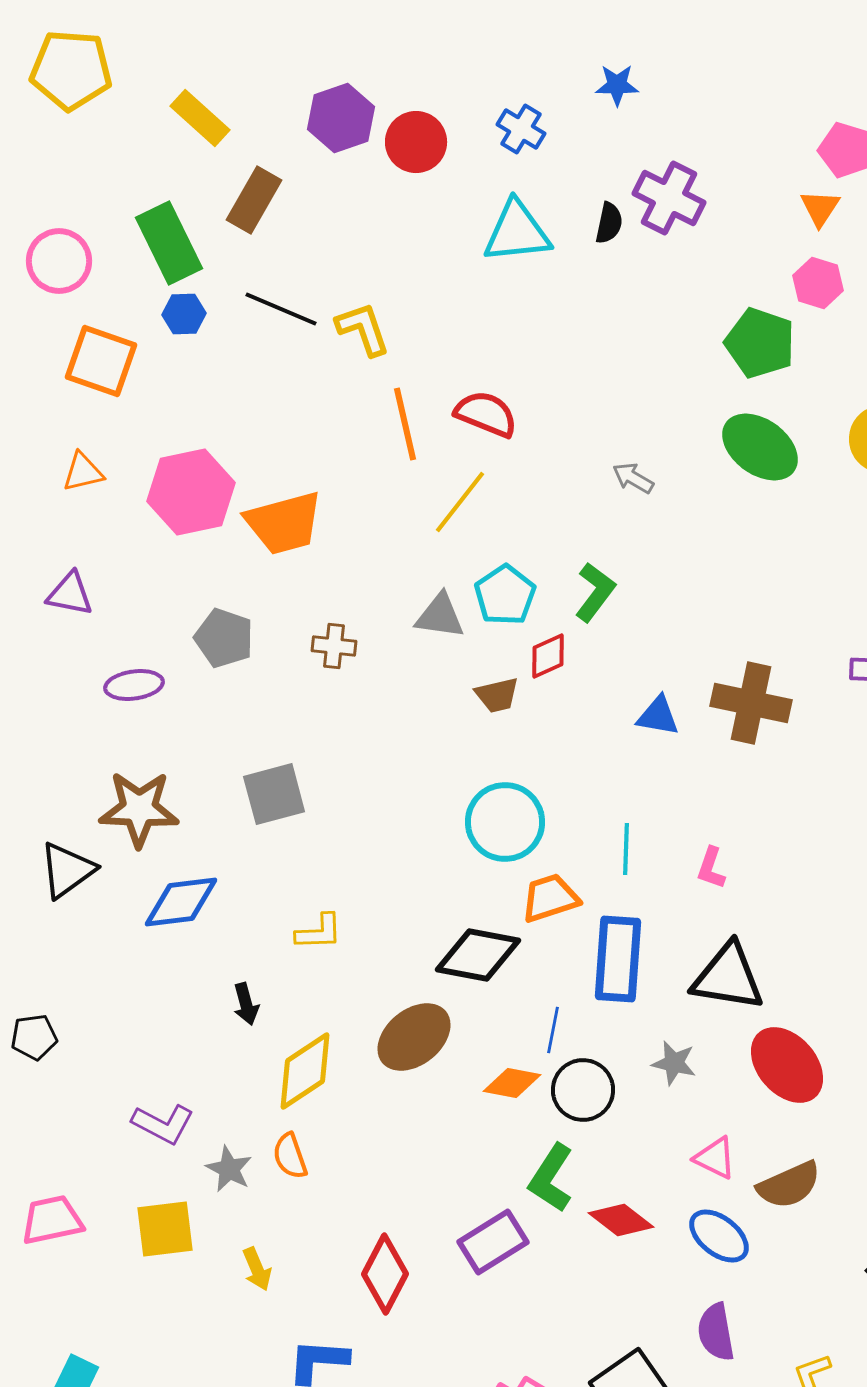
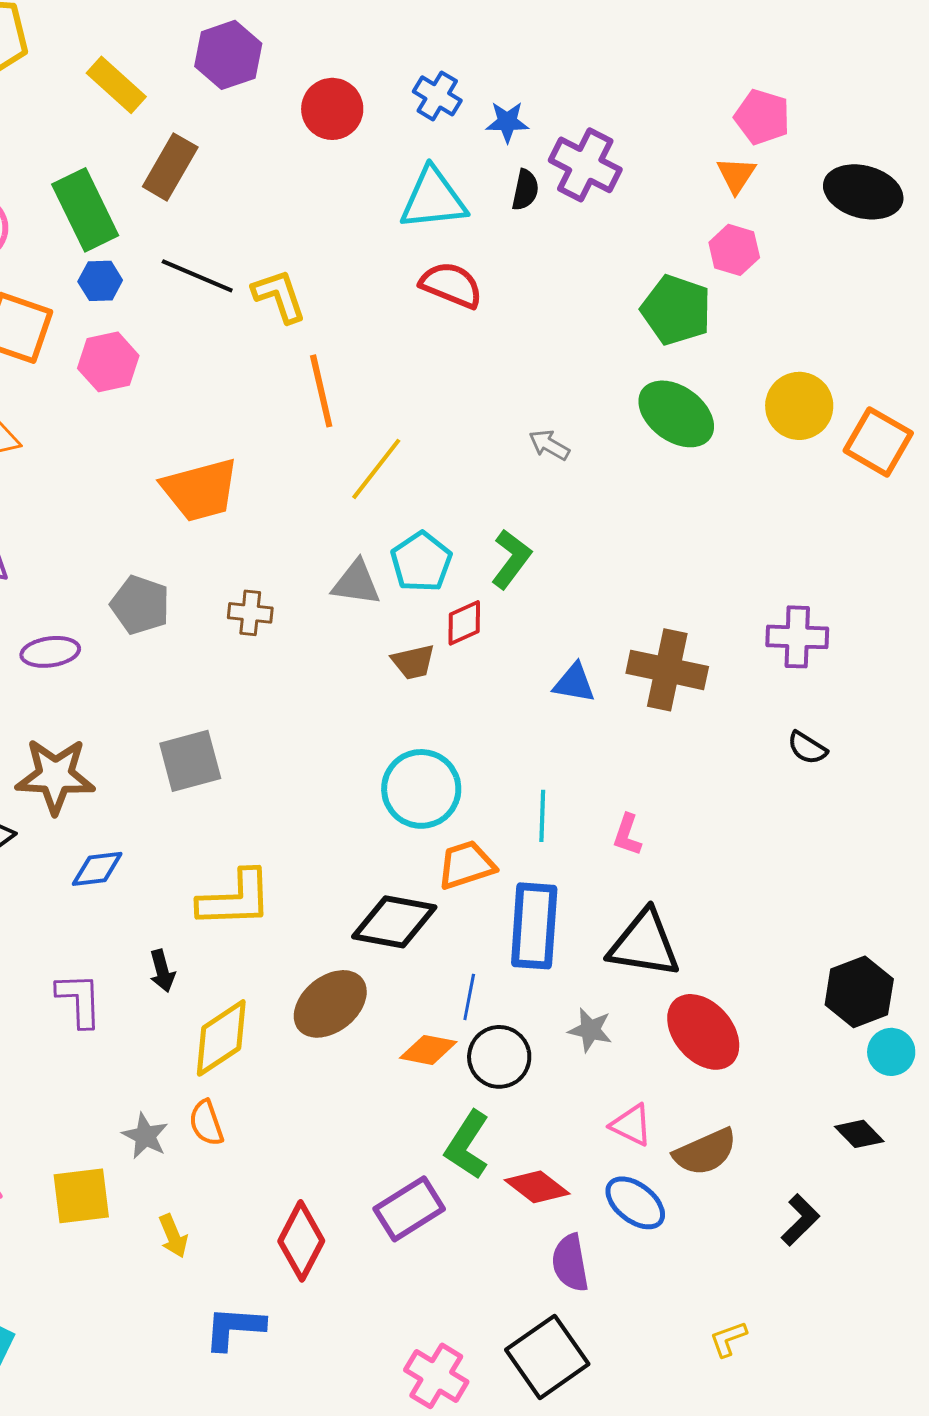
blue star: (617, 85) -> (507, 122), moved
purple hexagon: (341, 118) -> (228, 55), moved
red semicircle: (486, 414) -> (451, 285), moved
pink hexagon: (191, 492) -> (108, 362), moved, size x0.7
blue diamond: (181, 902) -> (97, 869), size x0.7
yellow L-shape: (319, 932) -> (235, 899), size x1.6
purple L-shape: (163, 1124) -> (79, 1000), moved, turned -120
purple semicircle: (716, 1332) -> (570, 1263), moved

